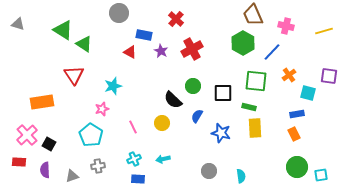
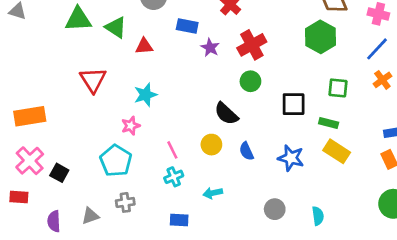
green triangle: (63, 30) -> (78, 19), turned -35
green triangle: (84, 44) -> (116, 27), moved
red triangle: (130, 52) -> (144, 46), moved, turned -32
blue line: (272, 52) -> (377, 49), moved
green square: (256, 81) -> (338, 88), size x0.7
green circle: (193, 86) -> (250, 81), moved
orange rectangle: (42, 102) -> (30, 116), moved
blue semicircle: (197, 116) -> (246, 151), moved, turned -56
yellow rectangle: (255, 128) -> (337, 151), turned -54
cyan cross: (134, 159) -> (174, 177), moved
purple semicircle: (45, 170) -> (54, 221), moved

